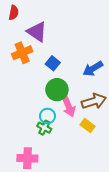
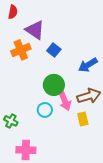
blue square: (53, 63) -> (54, 50), moved
yellow rectangle: (88, 126) -> (83, 119), turned 40
green cross: (44, 128) -> (11, 121), moved

